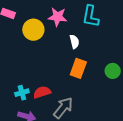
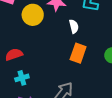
red semicircle: (42, 92) -> (14, 55), moved

